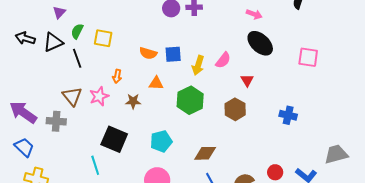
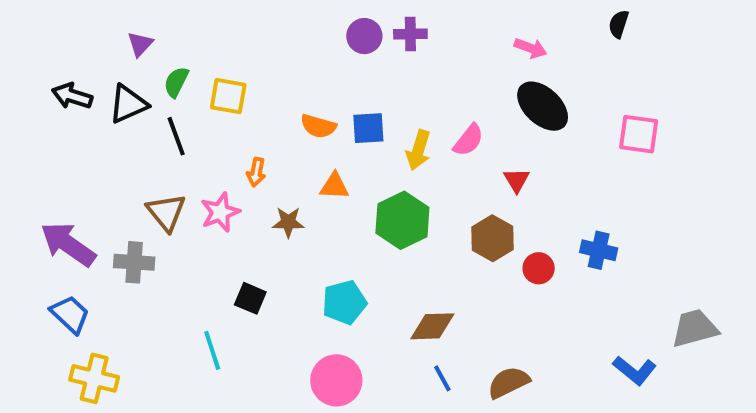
black square: (114, 139) -> (250, 298), size x0.6
red circle: (275, 172) -> (539, 268), moved

